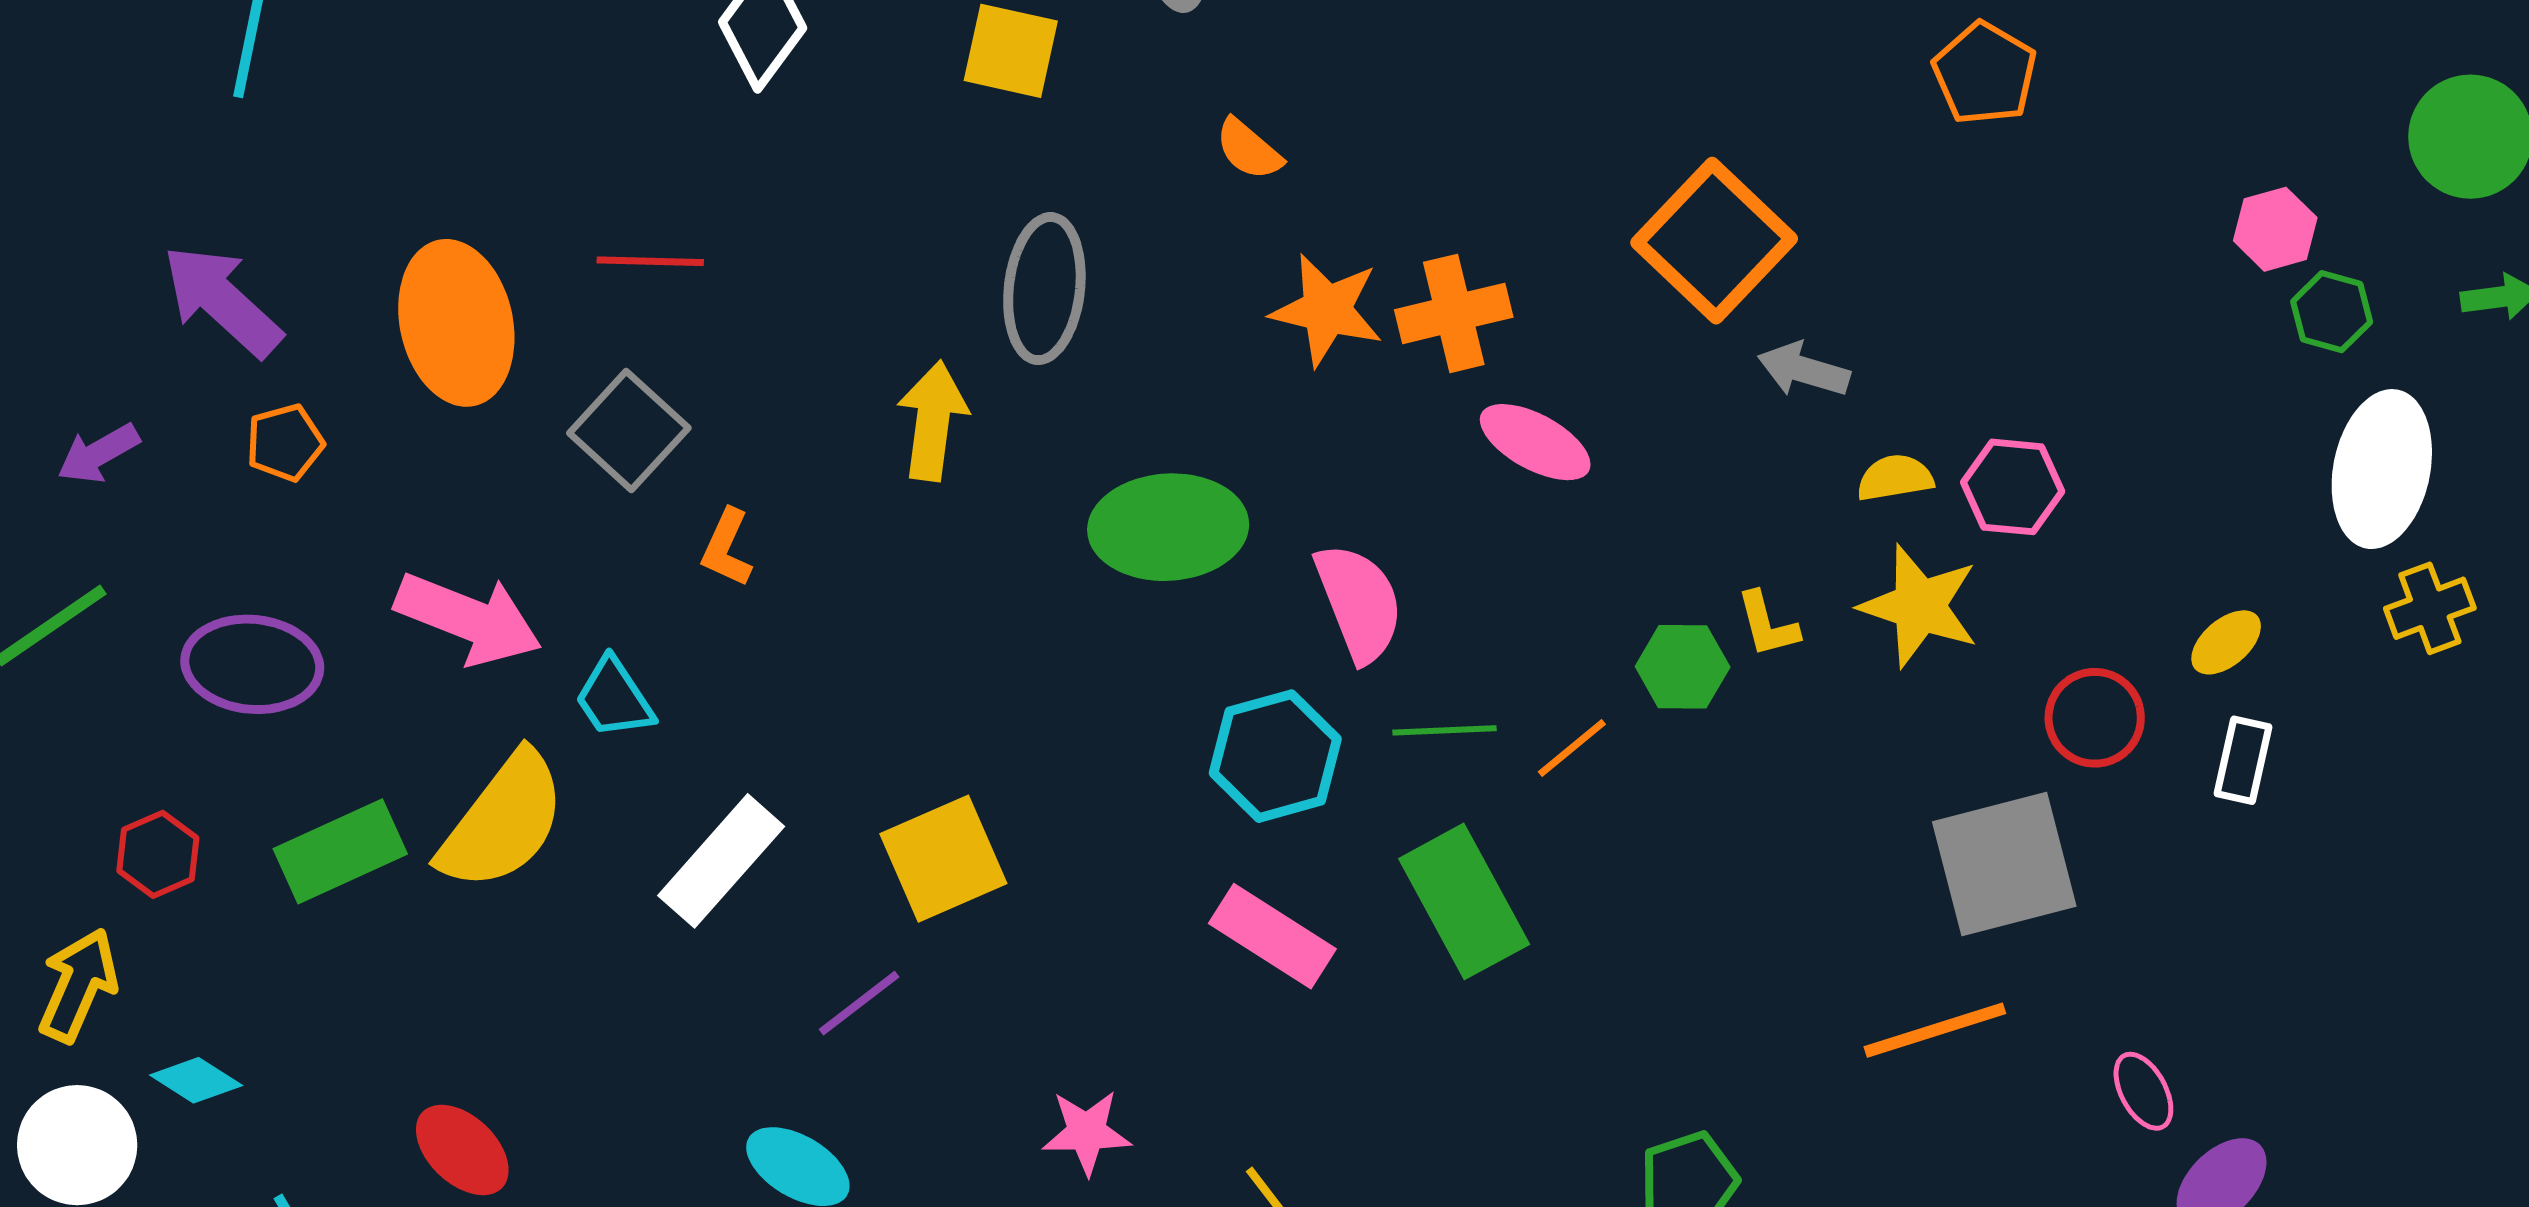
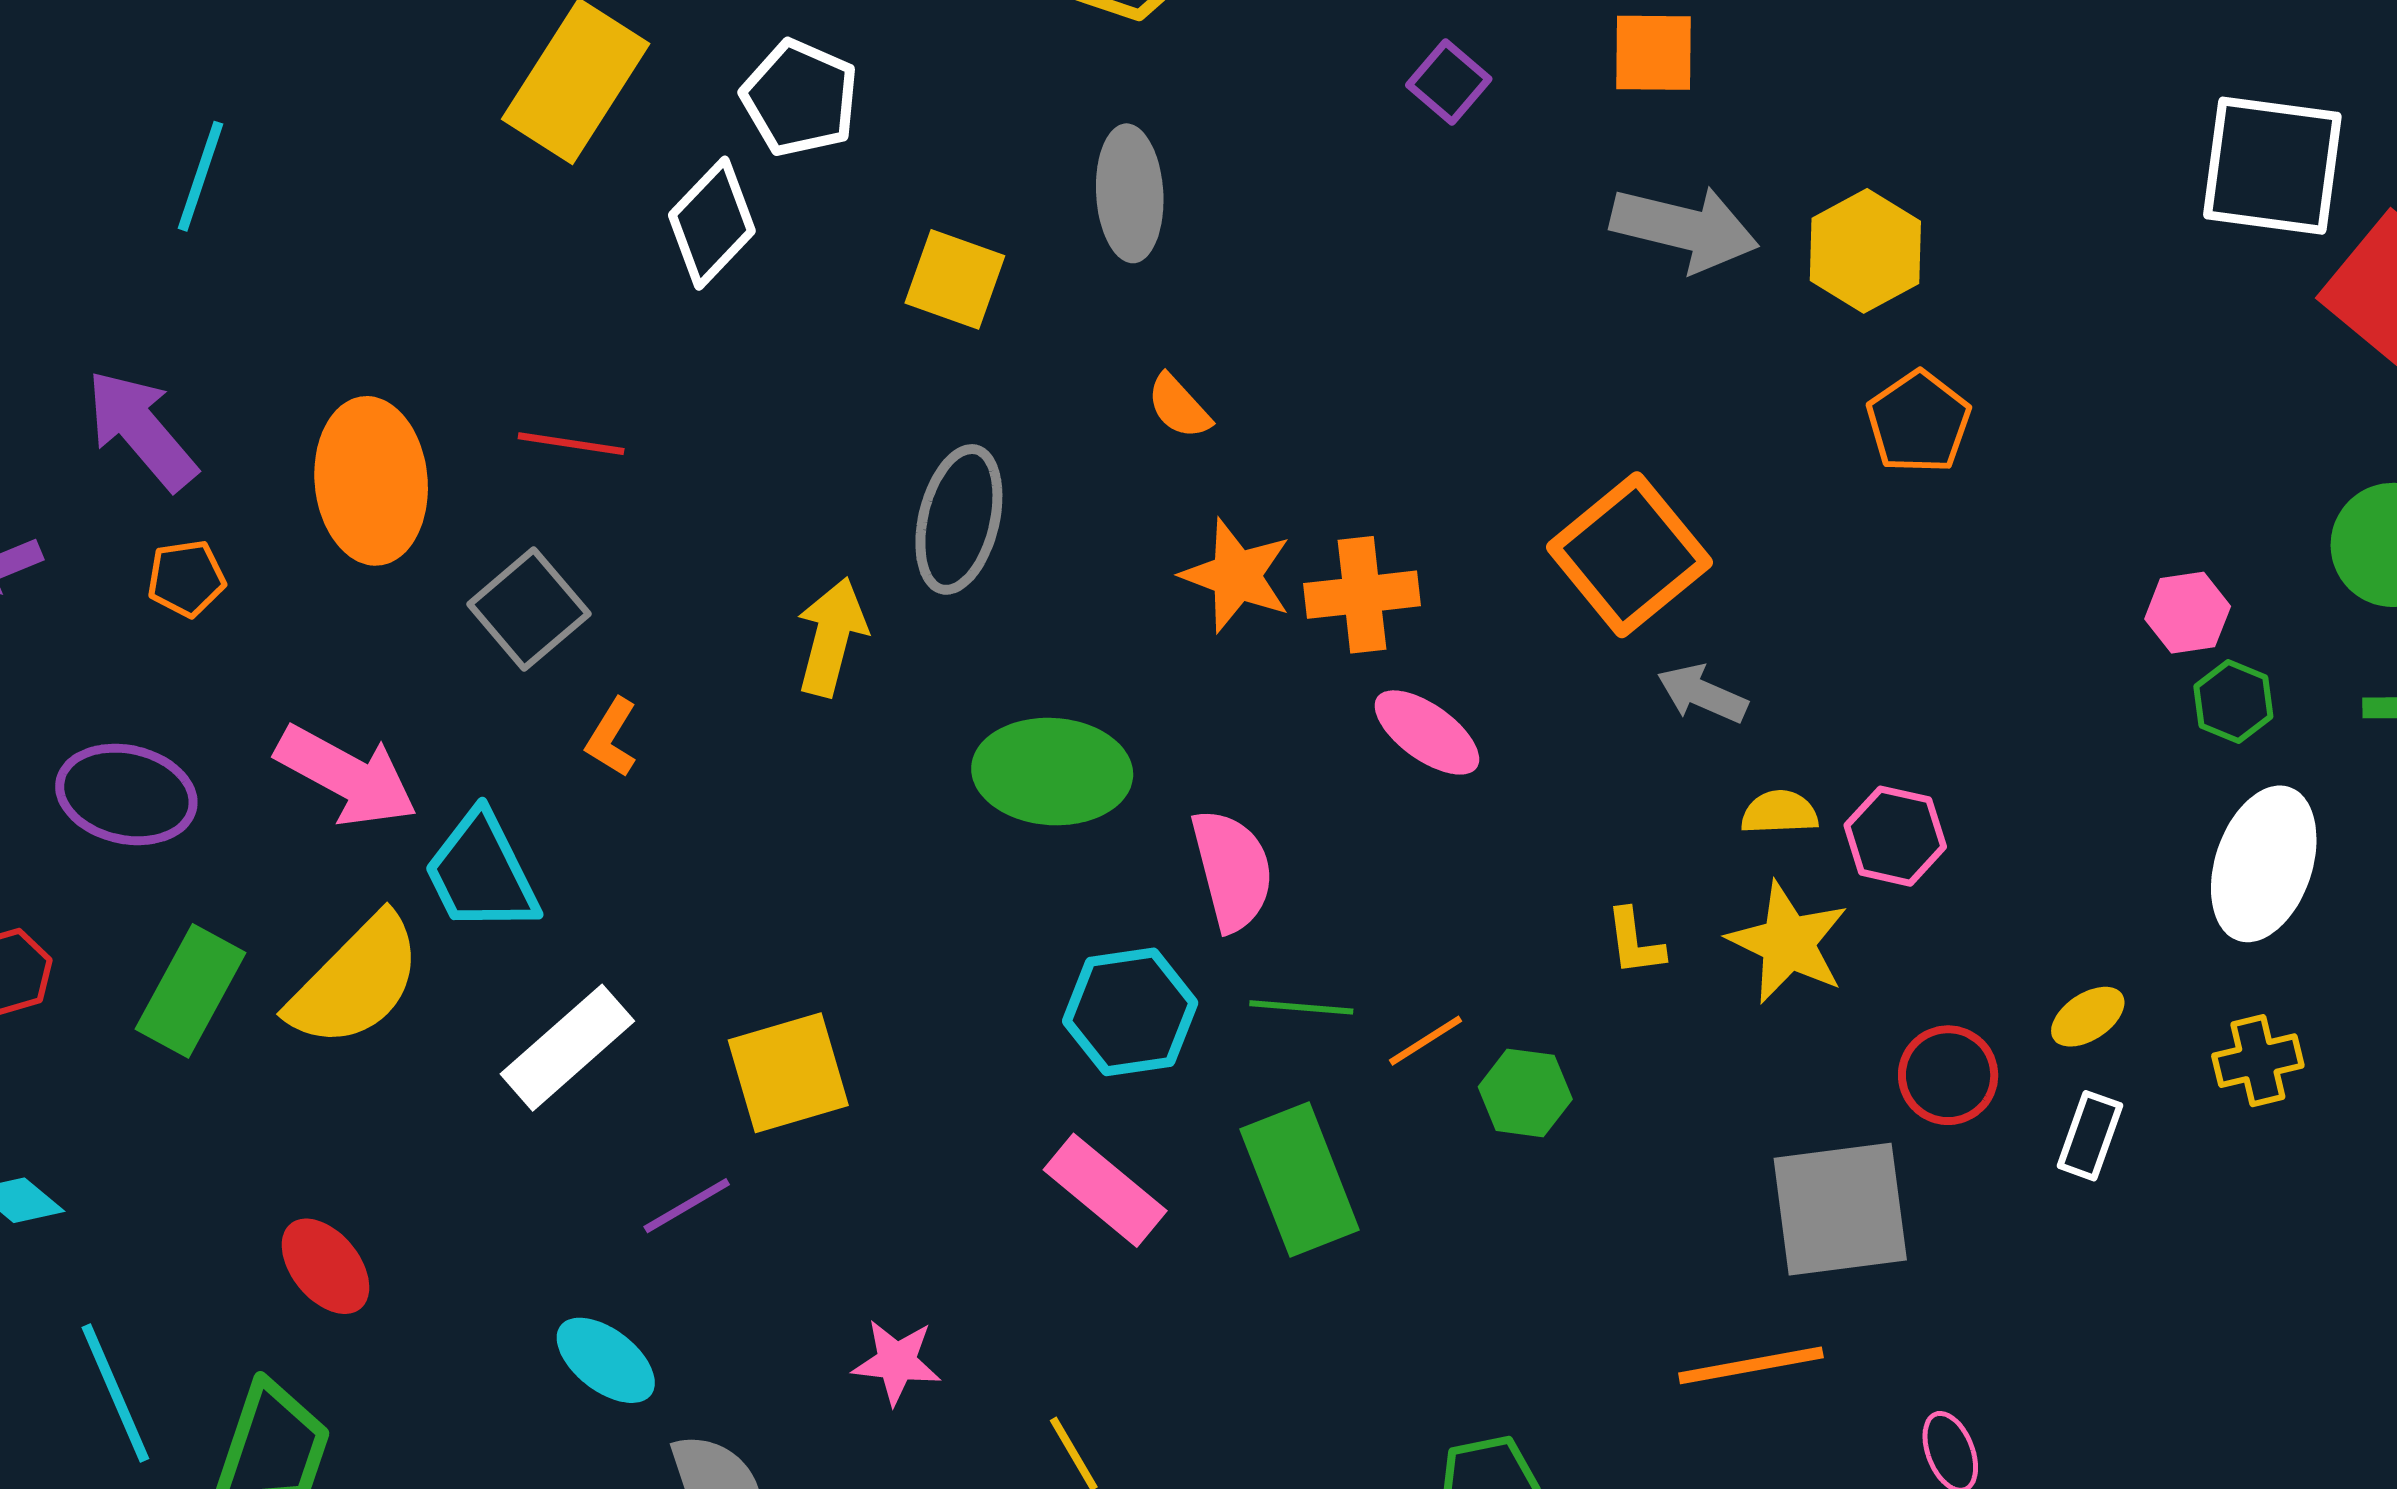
yellow cross: (2430, 608) -> (2258, 1061), moved
green hexagon: (1683, 667) -> (1525, 1093), moved
cyan trapezoid: (614, 698) -> (481, 873), size x1.5
green rectangle: (340, 851) -> (191, 991), turned -44
red ellipse: (462, 1150) -> (325, 1266), moved

